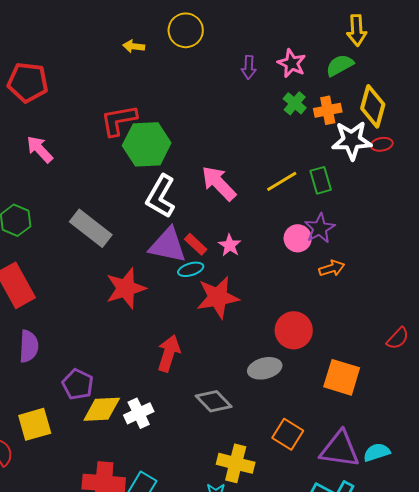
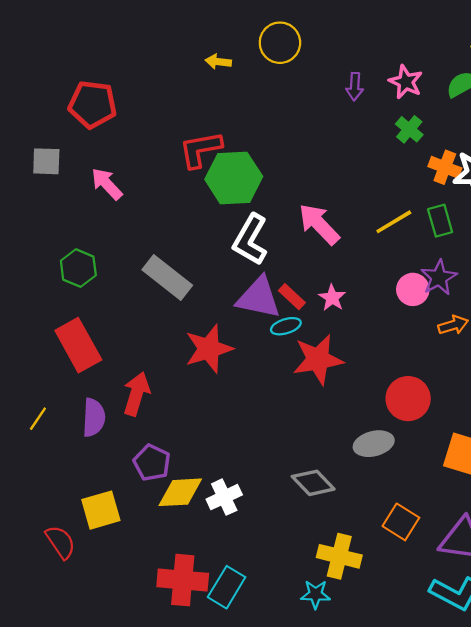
orange cross: (328, 110) -> (445, 167), moved, turned 32
red arrow: (169, 353) -> (136, 394), moved

